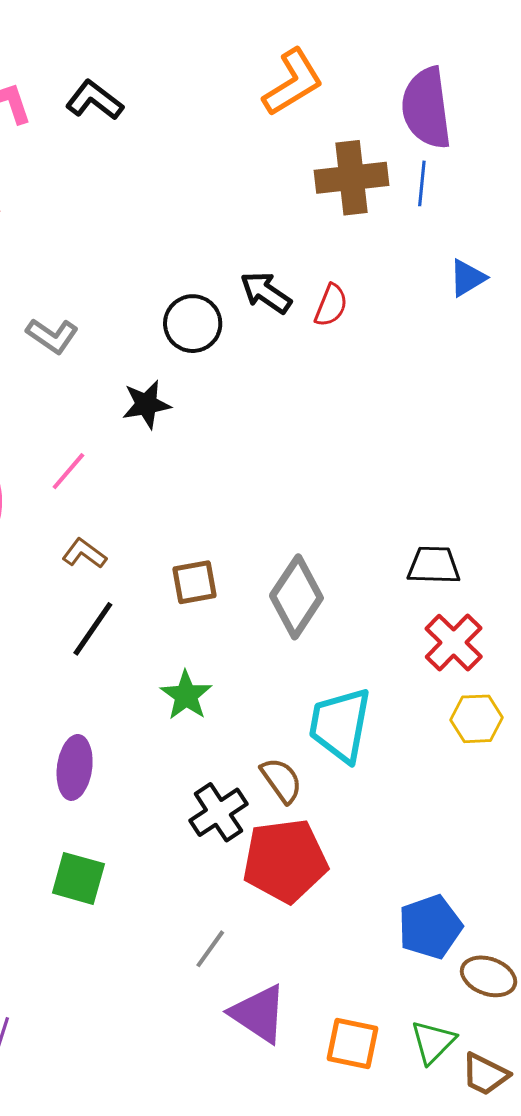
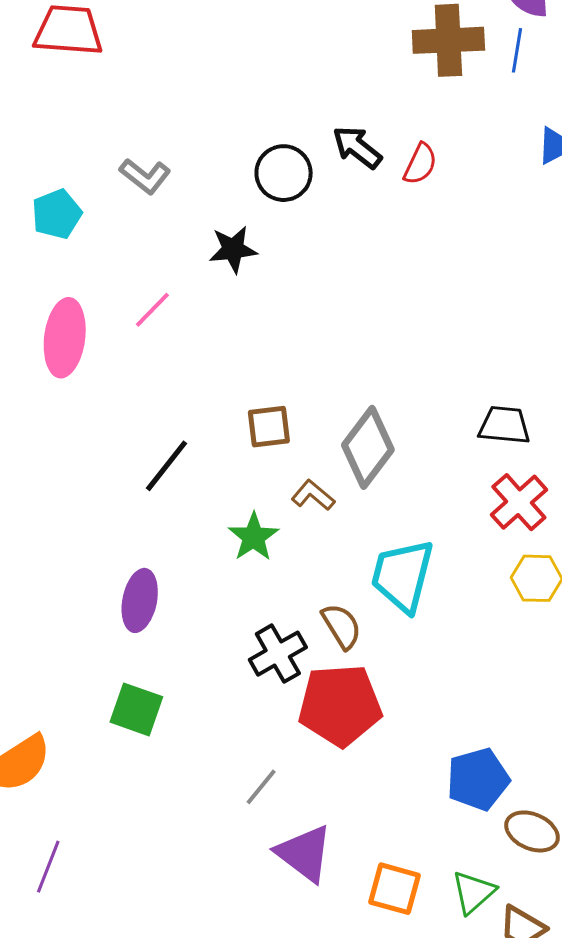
brown L-shape: (84, 553) -> (313, 495), moved

